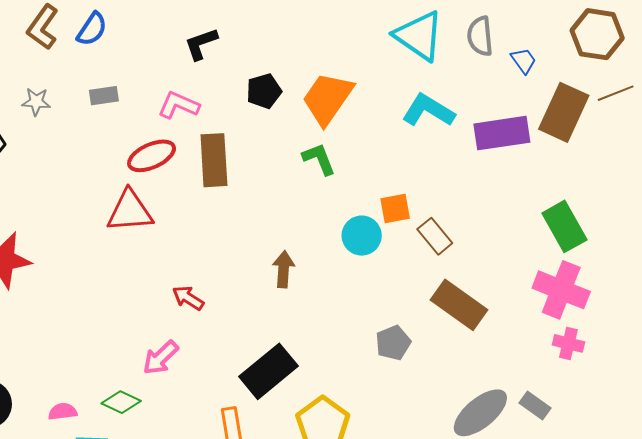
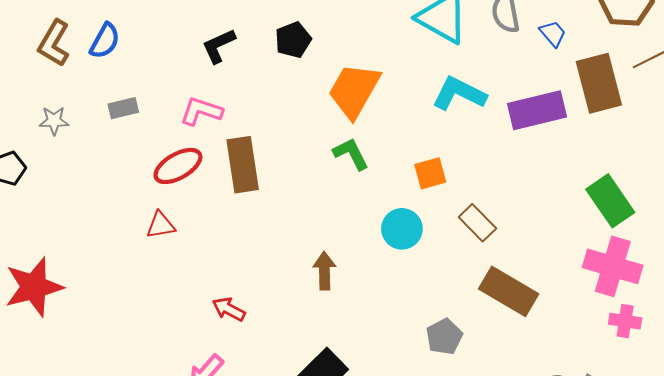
black pentagon: (264, 91) -> (293, 40), moved
brown rectangle: (564, 112) -> (599, 83), turned -34
orange square: (395, 209) -> (430, 173), moved
red triangle: (130, 211) -> (161, 225), size x0.6

